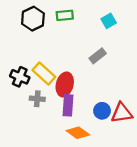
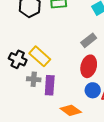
red ellipse: (65, 84) -> (89, 66), moved
purple rectangle: (68, 105) -> (50, 85), moved

